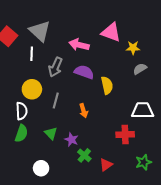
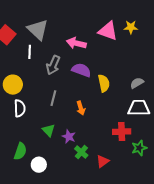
yellow star: (133, 48) -> (131, 27), moved
gray semicircle: (140, 69) -> (137, 83), moved
yellow circle: (32, 89) -> (13, 85), moved
green semicircle: (21, 133) -> (20, 151), moved
green star: (144, 162) -> (139, 148), moved

